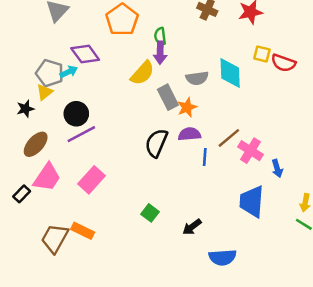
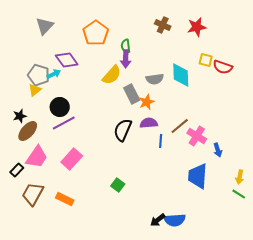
black star: (25, 109) -> (20, 116), moved
black arrow: (192, 227) -> (158, 220), moved
brown trapezoid: (55, 238) -> (33, 194), moved

